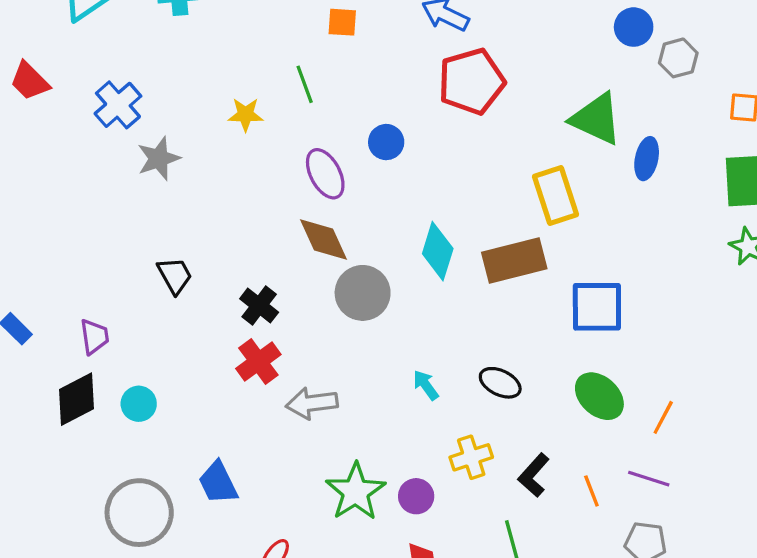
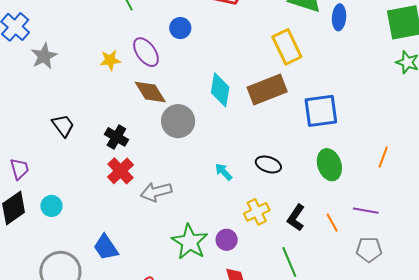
yellow star: (246, 115) -> (110, 60), moved
green ellipse: (599, 396) -> (329, 165), turned 36
orange line: (663, 417) -> (383, 157), moved

